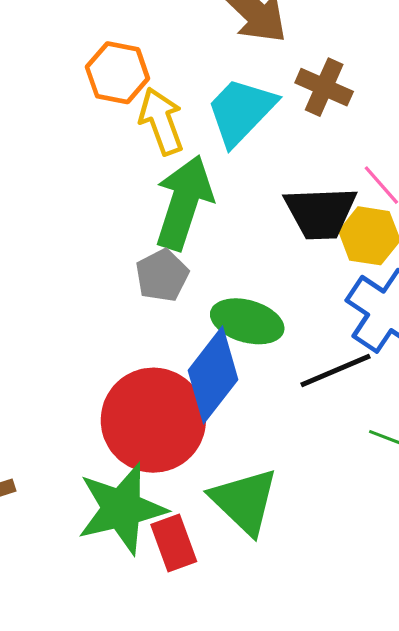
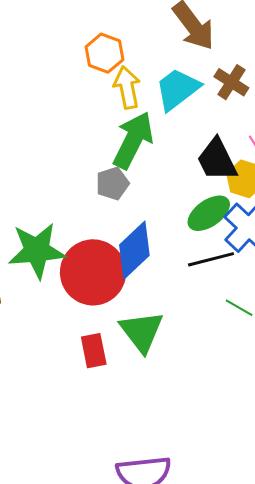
black trapezoid: (320, 213) -> (217, 160), turned 57
green ellipse: (247, 321) -> (209, 213), moved, turned -60
green star: (122, 509) -> (37, 251), moved

